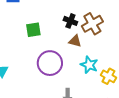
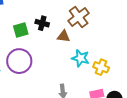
black cross: (70, 21) -> (42, 23), moved
purple circle: (50, 63) -> (19, 61), moved

